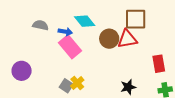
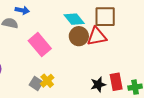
cyan diamond: (85, 21) -> (74, 19), moved
blue arrow: (65, 32) -> (22, 10), moved
red rectangle: (159, 64) -> (116, 82), moved

